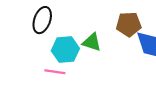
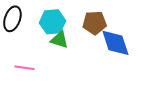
cyan hexagon: (65, 50) -> (52, 22), moved

